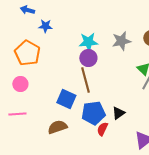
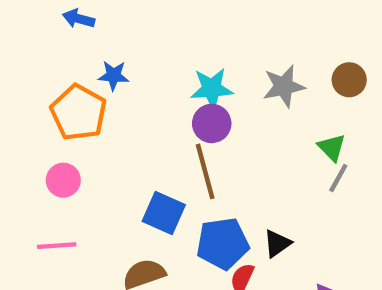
blue star: (45, 26) -> (113, 75), moved

